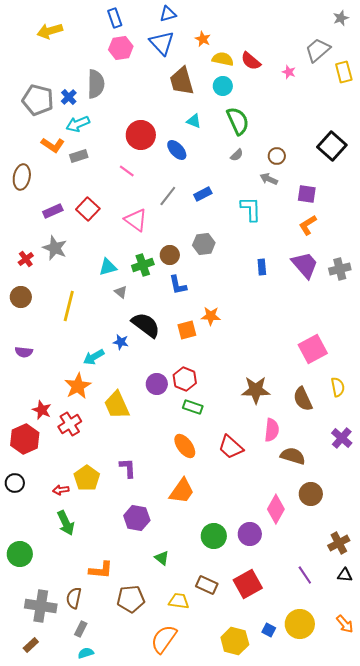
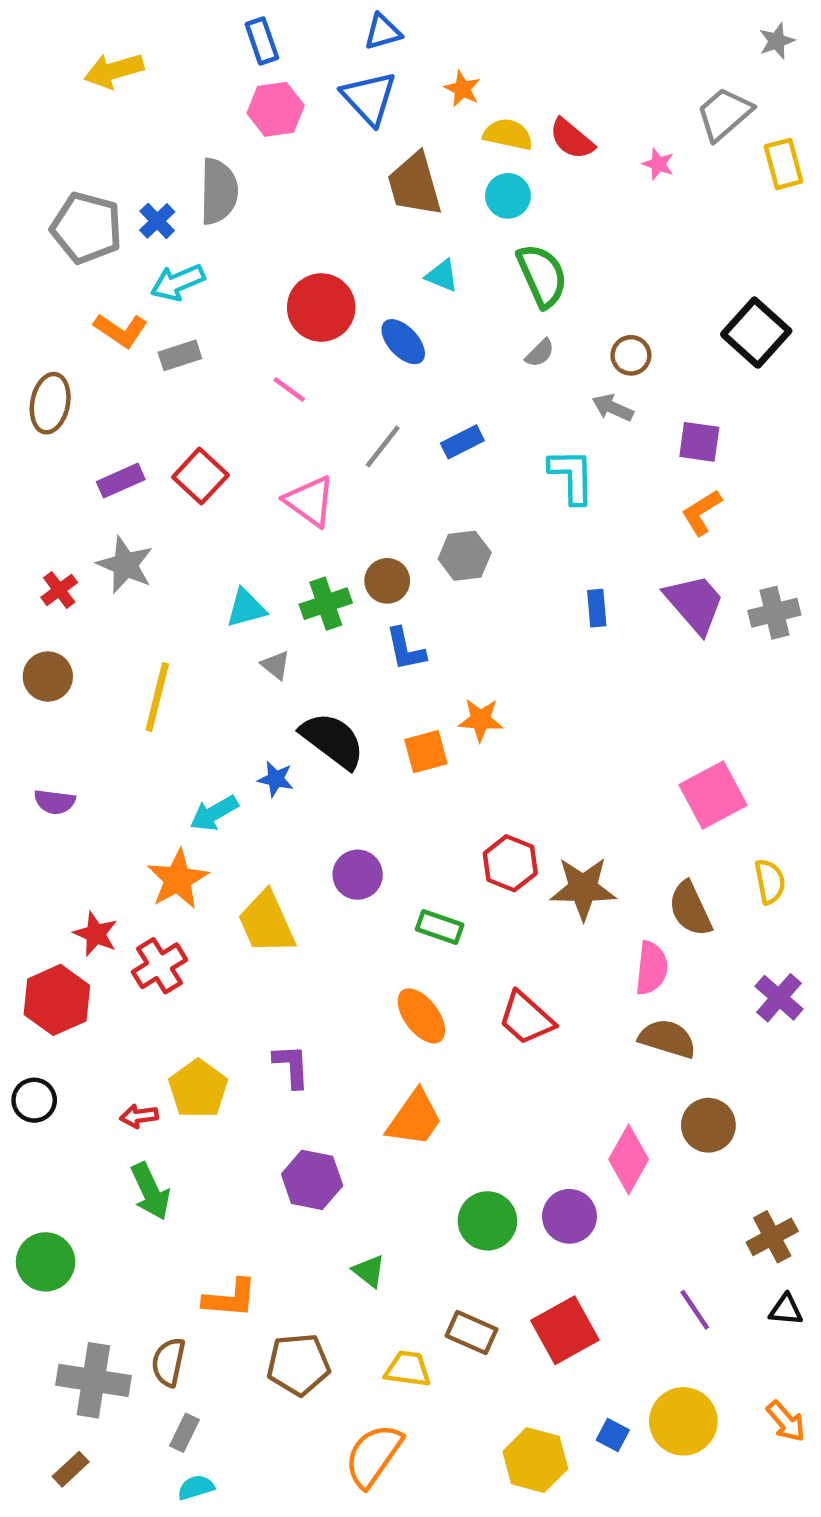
red hexagon: (185, 379) -> (510, 863), moved
pink semicircle: (272, 430) -> (651, 968), moved

